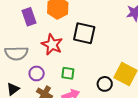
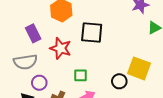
purple rectangle: (29, 17) -> (33, 33), moved
purple circle: (37, 73) -> (39, 83), moved

